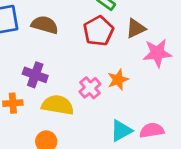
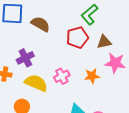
purple cross: (35, 75) -> (25, 58), turned 30
orange star: (118, 80) -> (92, 76), moved

